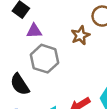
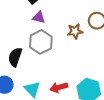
black semicircle: (20, 84) -> (15, 57), turned 36

